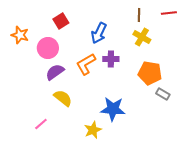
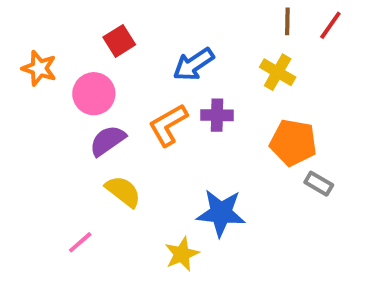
red line: (169, 13) -> (330, 25), turned -49
brown line: (139, 15) -> (287, 21), moved
blue arrow: (99, 33) -> (194, 64), turned 30

